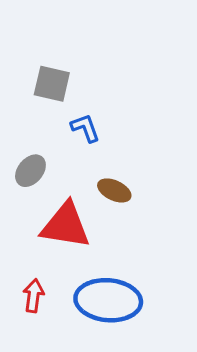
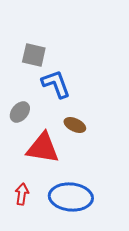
blue L-shape: (85, 128) -> (56, 84), size x1.5

